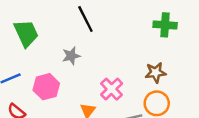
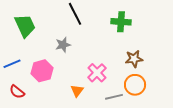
green cross: (165, 25) -> (121, 22), moved

